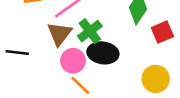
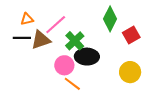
brown triangle: (59, 34) -> (41, 40), moved, turned 40
black line: (17, 52) -> (22, 38), moved

